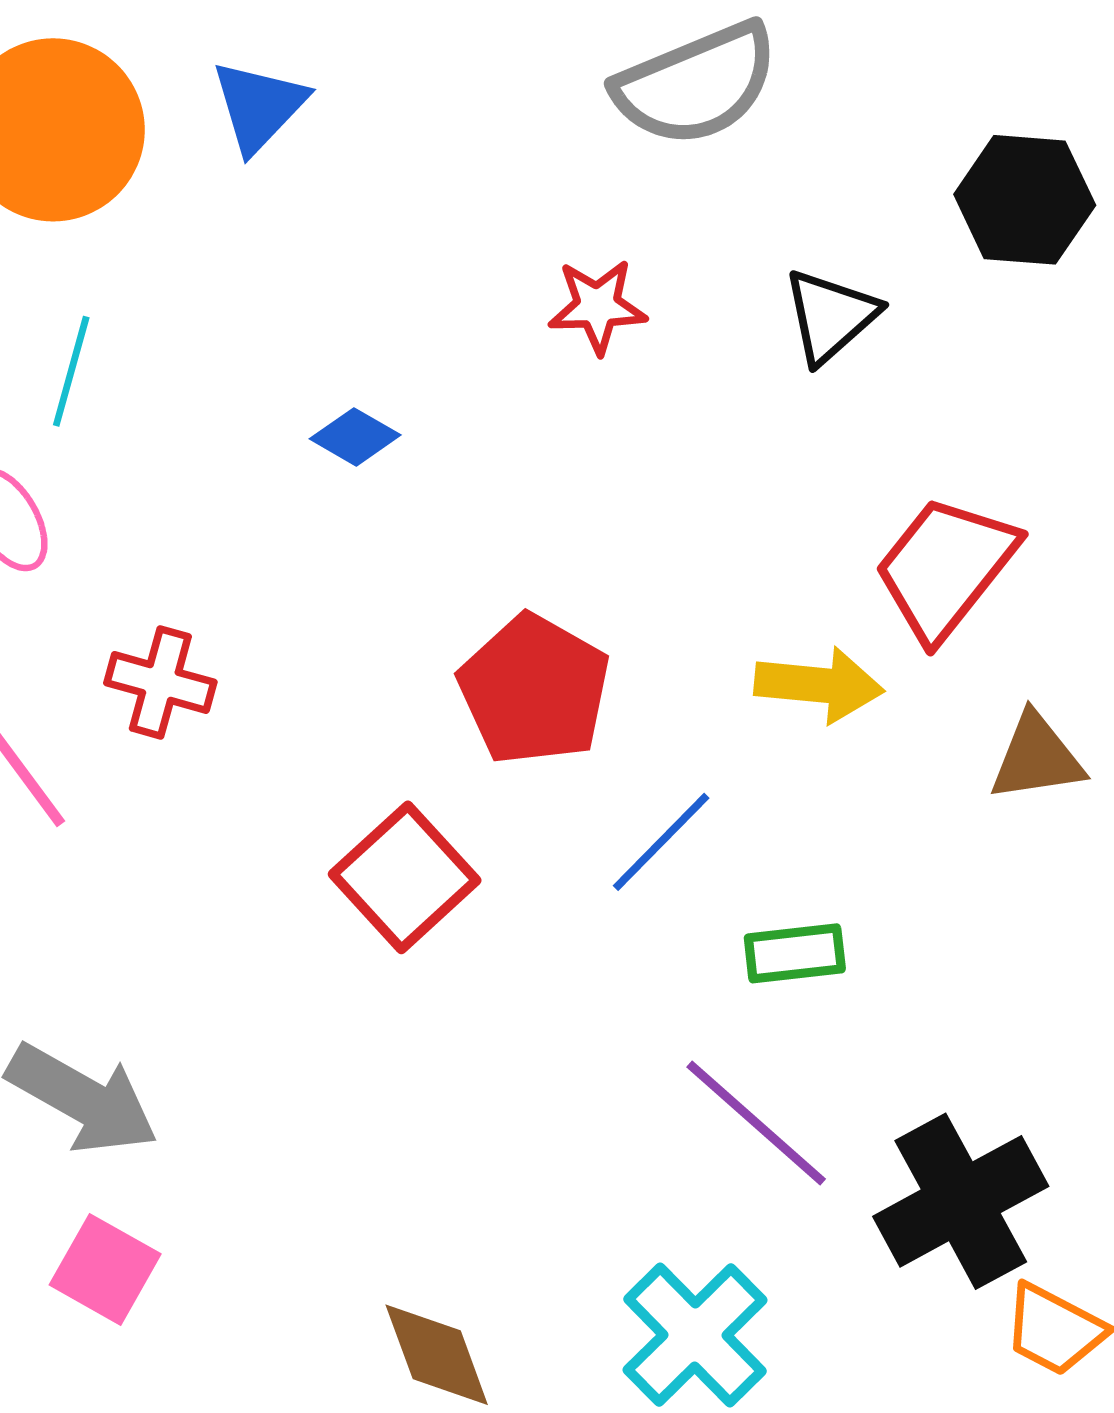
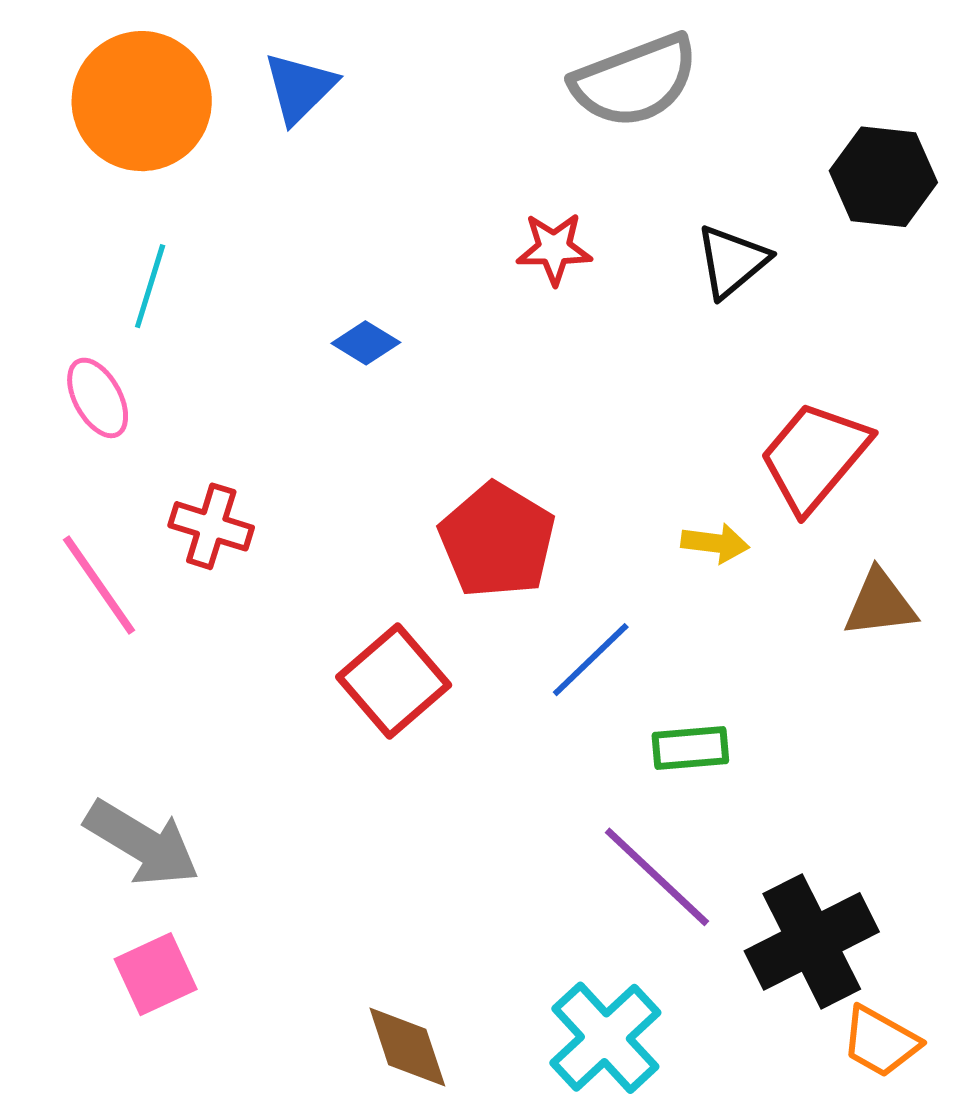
yellow arrow: (819, 685) -> (715, 543), size x0.7
pink square: (105, 1269) -> (156, 974), turned 34

